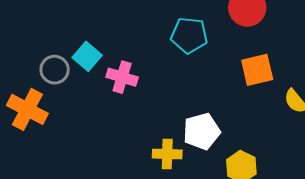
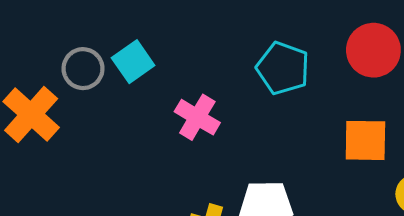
pink cross: (122, 77) -> (197, 117), moved

